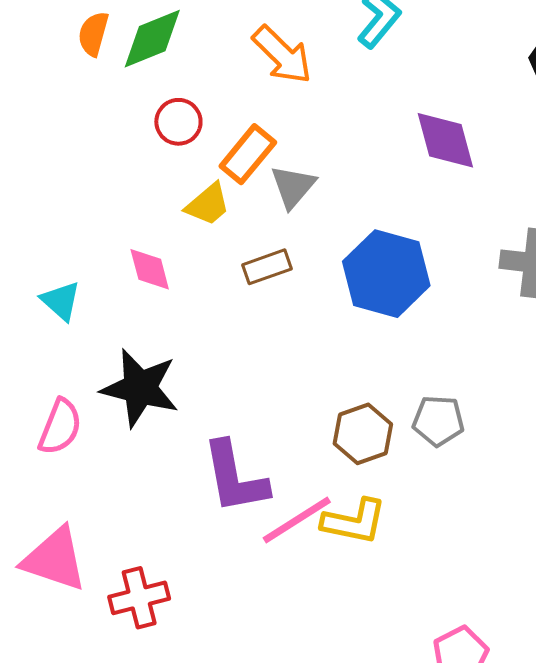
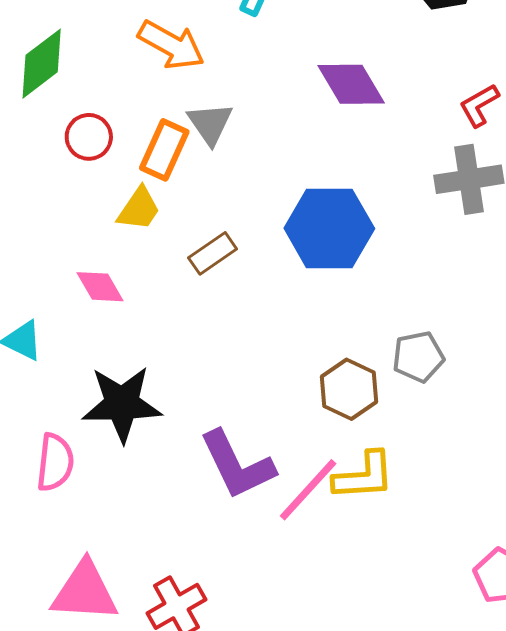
gray triangle: (293, 186) -> (210, 124), moved

